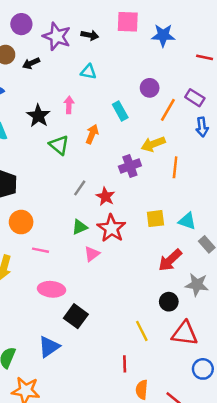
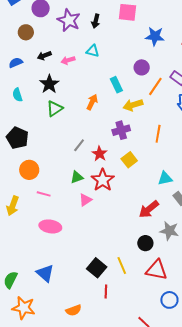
black arrow: (90, 35) -> (96, 21), turned 88
blue star: (163, 35) -> (155, 36), moved
black arrow: (31, 63) -> (44, 56), moved
pink arrow: (69, 105) -> (68, 60), moved, turned -112
yellow arrow: (153, 144) -> (133, 105), moved
green triangle: (59, 145) -> (55, 108), moved, turned 42
yellow square: (155, 219) -> (129, 160), moved, turned -35
cyan triangle: (187, 221) -> (165, 178), turned -35
black square: (76, 316) -> (97, 268), moved
blue triangle: (49, 347) -> (45, 273), turned -48
orange semicircle: (142, 390) -> (74, 310), moved, turned -119

